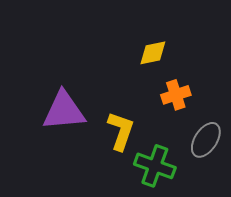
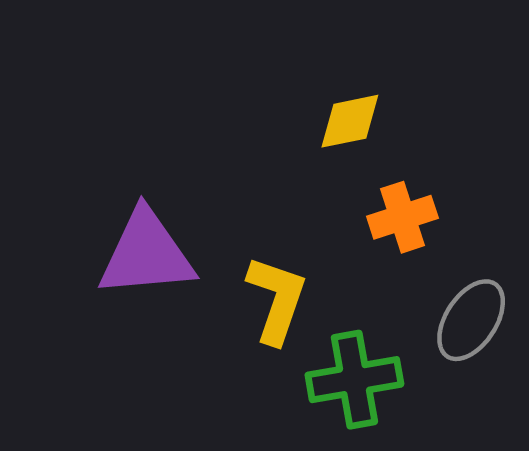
green cross: (155, 166) -> (354, 380), turned -30

